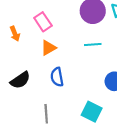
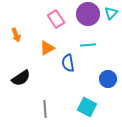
pink rectangle: (43, 22) -> (56, 19), moved
blue semicircle: (57, 77) -> (68, 63), moved

